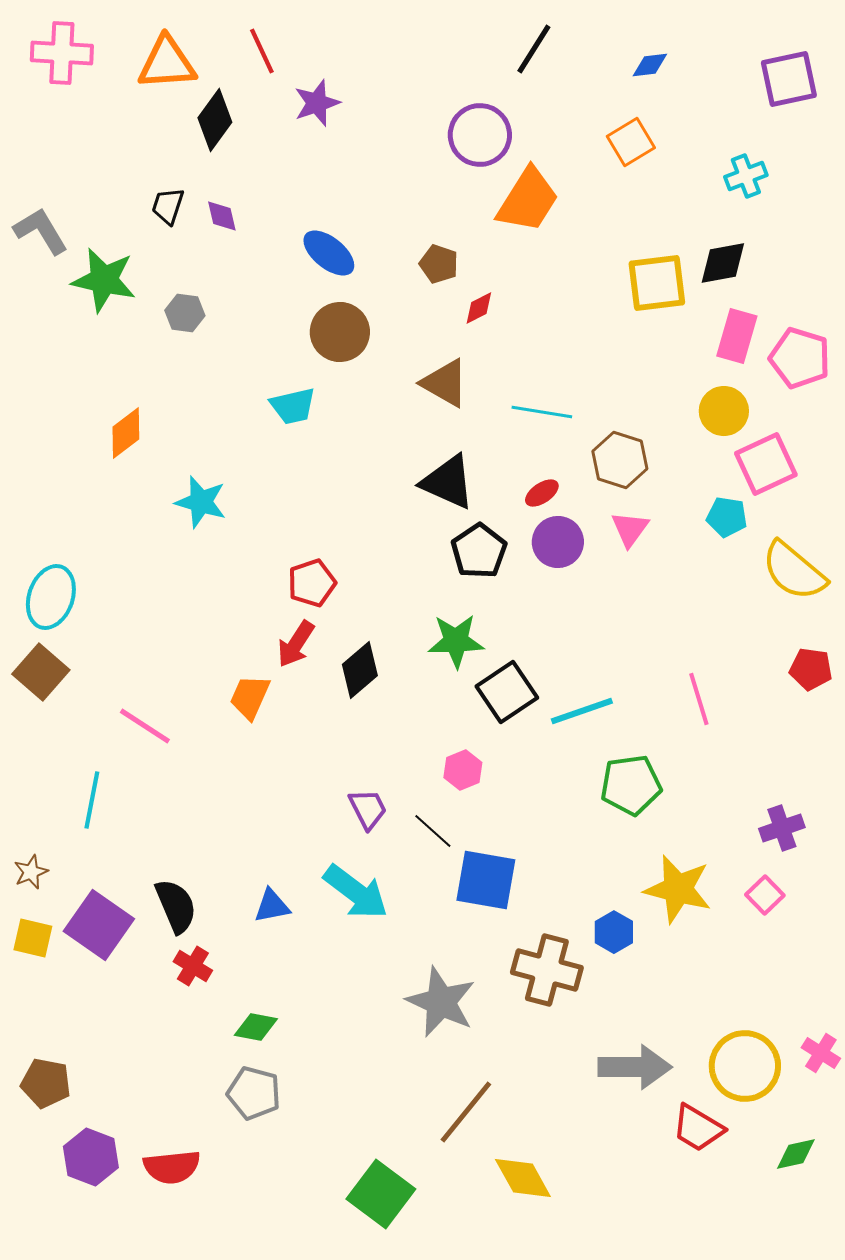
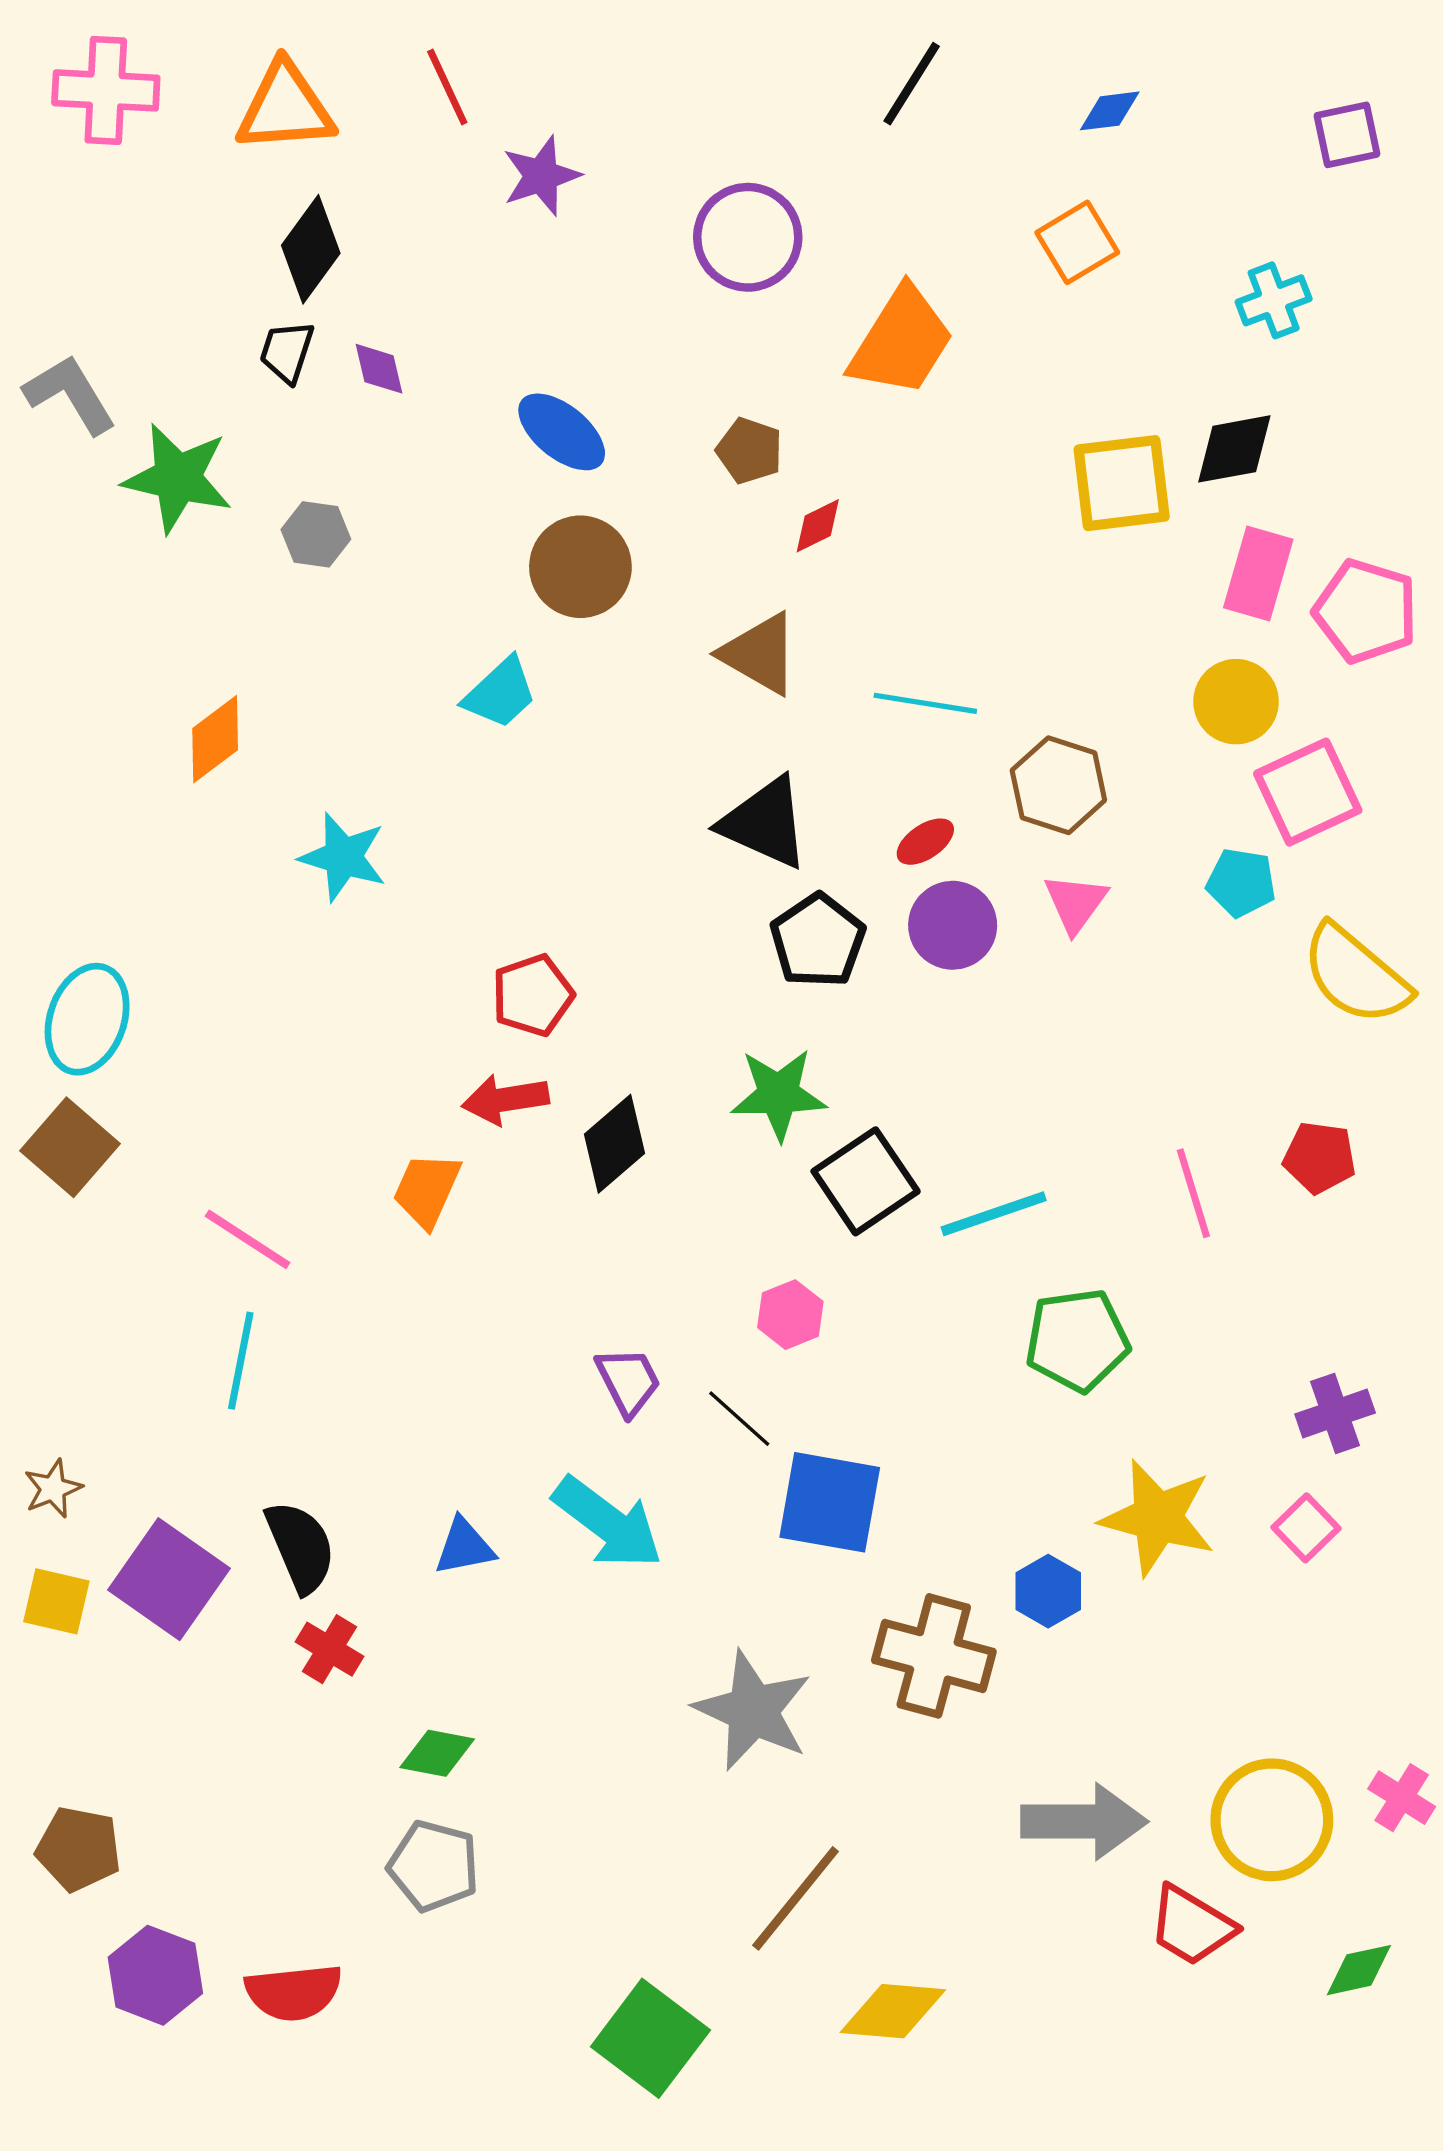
purple square: (789, 79) -> (1347, 135), size x0.7
black diamond: (215, 120) -> (311, 249), moved
purple circle: (480, 135) -> (748, 237), moved
cyan trapezoid: (293, 406) -> (500, 693), turned -30
red arrow: (296, 644) -> (505, 1099), turned 48
red pentagon: (811, 669) -> (1320, 1157), moved
cyan line: (92, 800) -> (241, 1361), moved
yellow diamond: (523, 1178) -> (893, 2011), turned -56

